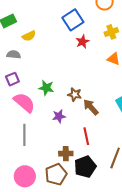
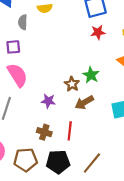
gray semicircle: (14, 55) -> (23, 22), turned -112
green star: (46, 88) -> (91, 75), moved
brown arrow: (91, 107) -> (84, 102), turned -96
brown cross: (66, 154) -> (44, 132), moved

